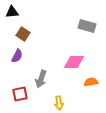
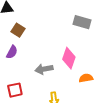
pink diamond: (74, 62) -> (69, 58), turned -70
gray arrow: (41, 79) -> (44, 69), moved, turned 60

